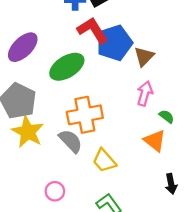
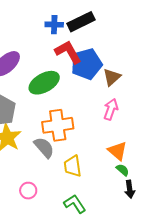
green semicircle: (167, 116) -> (123, 170), moved
yellow trapezoid: (104, 161) -> (73, 166), turned 30

